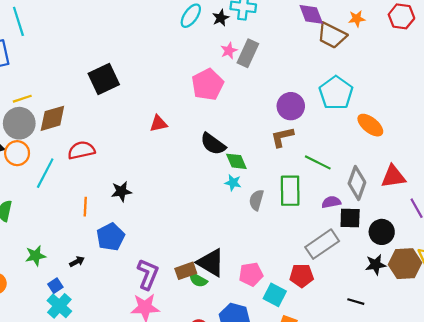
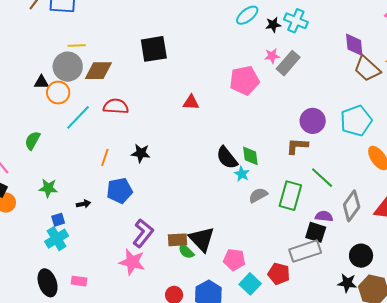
black semicircle: (213, 144) -> (227, 158), moved
gray semicircle: (256, 200) -> (258, 195), turned 30
black square: (350, 218) -> (316, 232), moved

